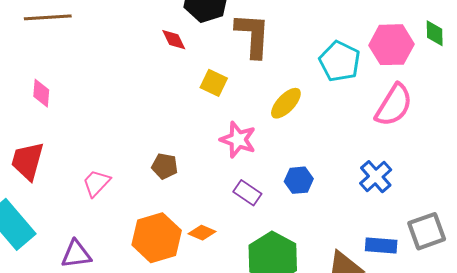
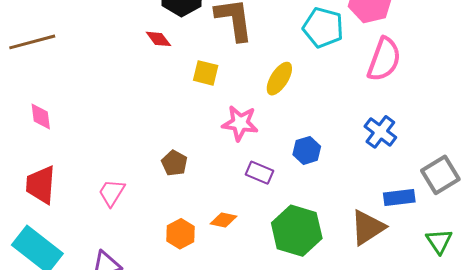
brown pentagon: (165, 166) -> (174, 163), turned 30
orange hexagon: (157, 238) -> (181, 234), size x0.6

